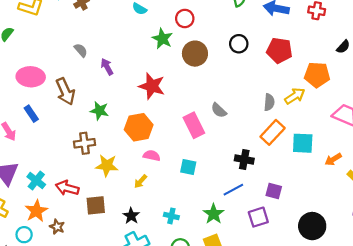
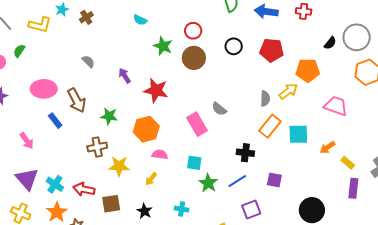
red circle: (185, 18) -> (193, 31), moved
purple arrow: (107, 67) -> (125, 76), moved
blue rectangle: (31, 114) -> (55, 121), moved
green star: (214, 214) -> (208, 183), moved
purple square: (258, 217) -> (251, 209), moved

